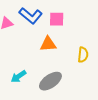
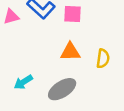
orange triangle: (48, 44) -> (70, 52), moved

